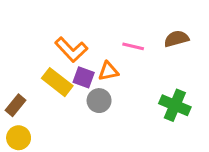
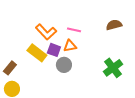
pink line: (133, 46) -> (74, 30), moved
green cross: (175, 105) -> (113, 68), turned 30

